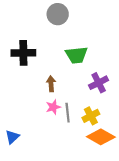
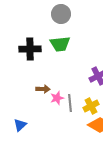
green trapezoid: (76, 55) -> (60, 44), moved
brown arrow: (51, 84) -> (43, 89), moved, turned 96

